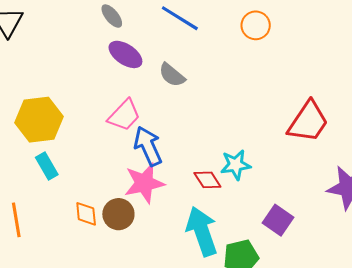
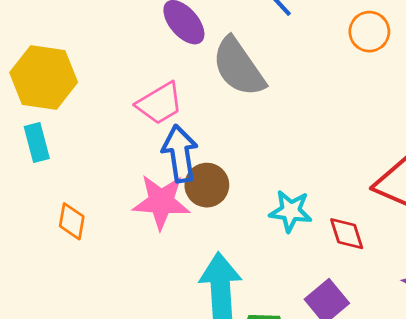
gray semicircle: (172, 75) -> (239, 67), size x1.6
red diamond: (207, 180) -> (347, 234), moved
brown circle: (118, 214) -> (207, 185), moved

